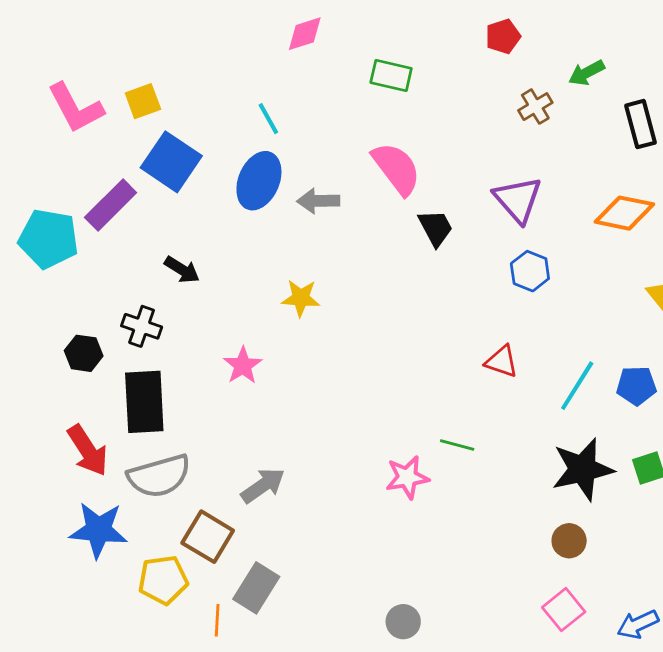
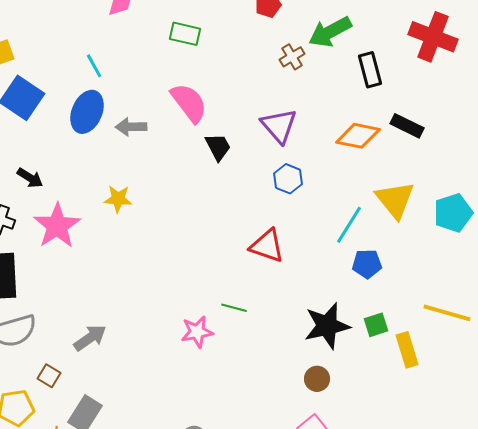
green arrow: (587, 73) -> (330, 32), size x1.6
red triangle: (502, 361) -> (267, 246), size x1.4
pink star: (243, 365) -> (57, 226), moved, size x1.6
cyan line: (577, 386) -> (349, 225), moved
brown square: (208, 537) -> (49, 376), size x0.6

